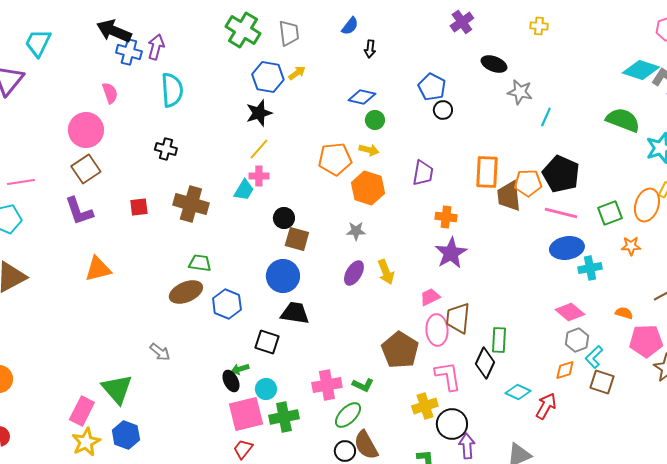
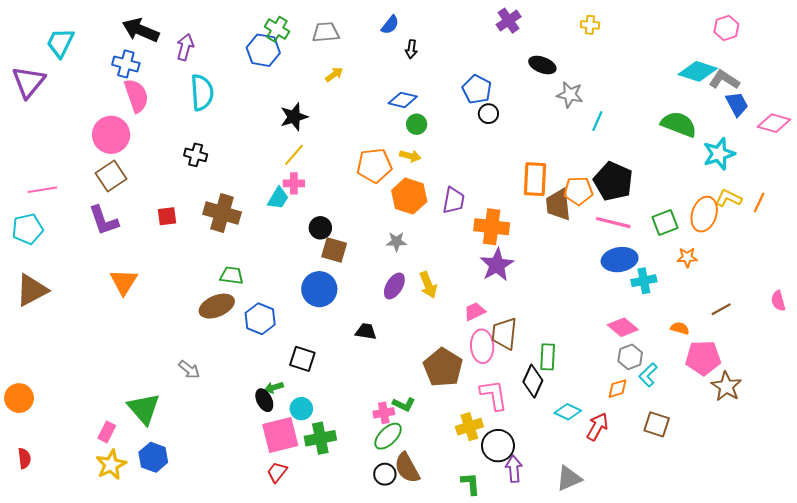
green cross: (243, 30) -> (277, 29), size x0.7
gray trapezoid: (289, 33) -> (326, 32), turned -88
blue cross: (129, 52) -> (126, 64), moved
blue hexagon: (268, 77) -> (263, 50), moved
pink semicircle: (110, 93) -> (136, 96), size x1.5
purple trapezoid: (423, 173) -> (454, 200), moved
orange cross: (446, 217) -> (492, 227), size x1.5
orange triangle: (98, 269) -> (124, 282), turned -44
black trapezoid: (295, 313) -> (366, 331), moved, size x0.7
brown square: (602, 382) -> (657, 424), moved
pink cross: (327, 385) -> (384, 413), moved, size x0.7
pink rectangle: (82, 411) -> (107, 432), size x0.7

